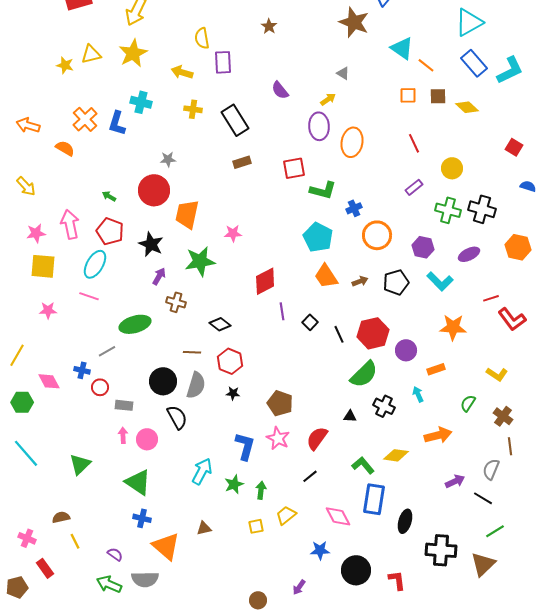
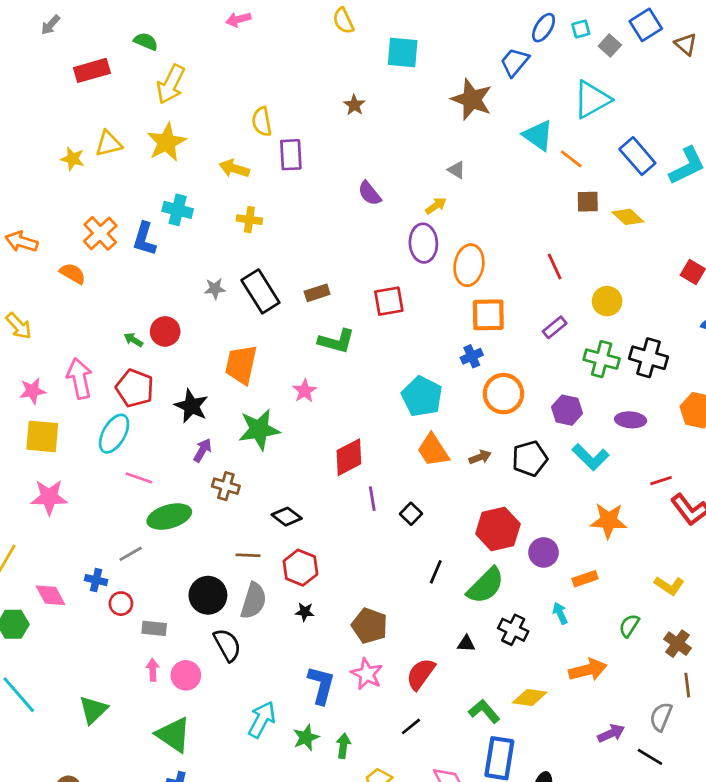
cyan triangle: (469, 22) -> (592, 99), moved
orange square: (408, 95) -> (488, 315), moved, size x1.5
black rectangle: (235, 120) -> (260, 291), moved
red circle: (154, 190) -> (165, 331), moved, size x0.7
green L-shape: (323, 190) -> (336, 341), moved
pink star: (233, 233) -> (305, 391), turned -30
purple ellipse: (469, 254) -> (631, 420), turned 30
pink line: (89, 296) -> (139, 478), moved
pink star: (48, 310) -> (49, 497), size x1.5
black line: (339, 334) -> (436, 572), moved, turned 48

